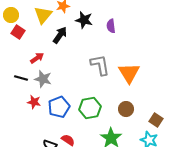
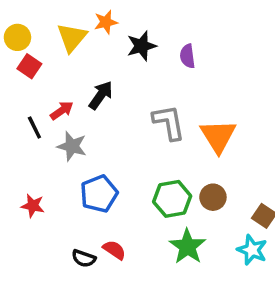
black star: (84, 20) -> (142, 46), turned -30
black arrow: (60, 35) -> (101, 95), moved
black line: (21, 78) -> (34, 127), moved, turned 48
red star: (34, 102) -> (33, 206), moved
green hexagon: (90, 108) -> (172, 199), moved

